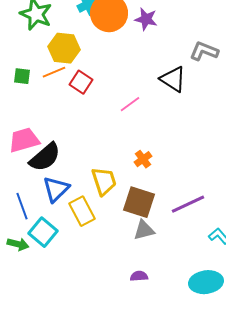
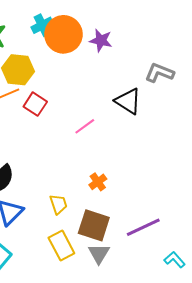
yellow trapezoid: (104, 181) -> (58, 204), size x0.7
yellow rectangle: (82, 211) -> (61, 246), moved
gray triangle: (144, 230) -> (99, 254), turned -45

